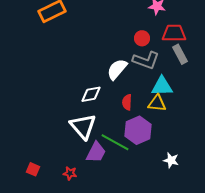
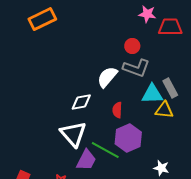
red trapezoid: (174, 33) -> (170, 27), moved
gray rectangle: (180, 54) -> (170, 88), moved
yellow triangle: (157, 103) -> (164, 110), moved

